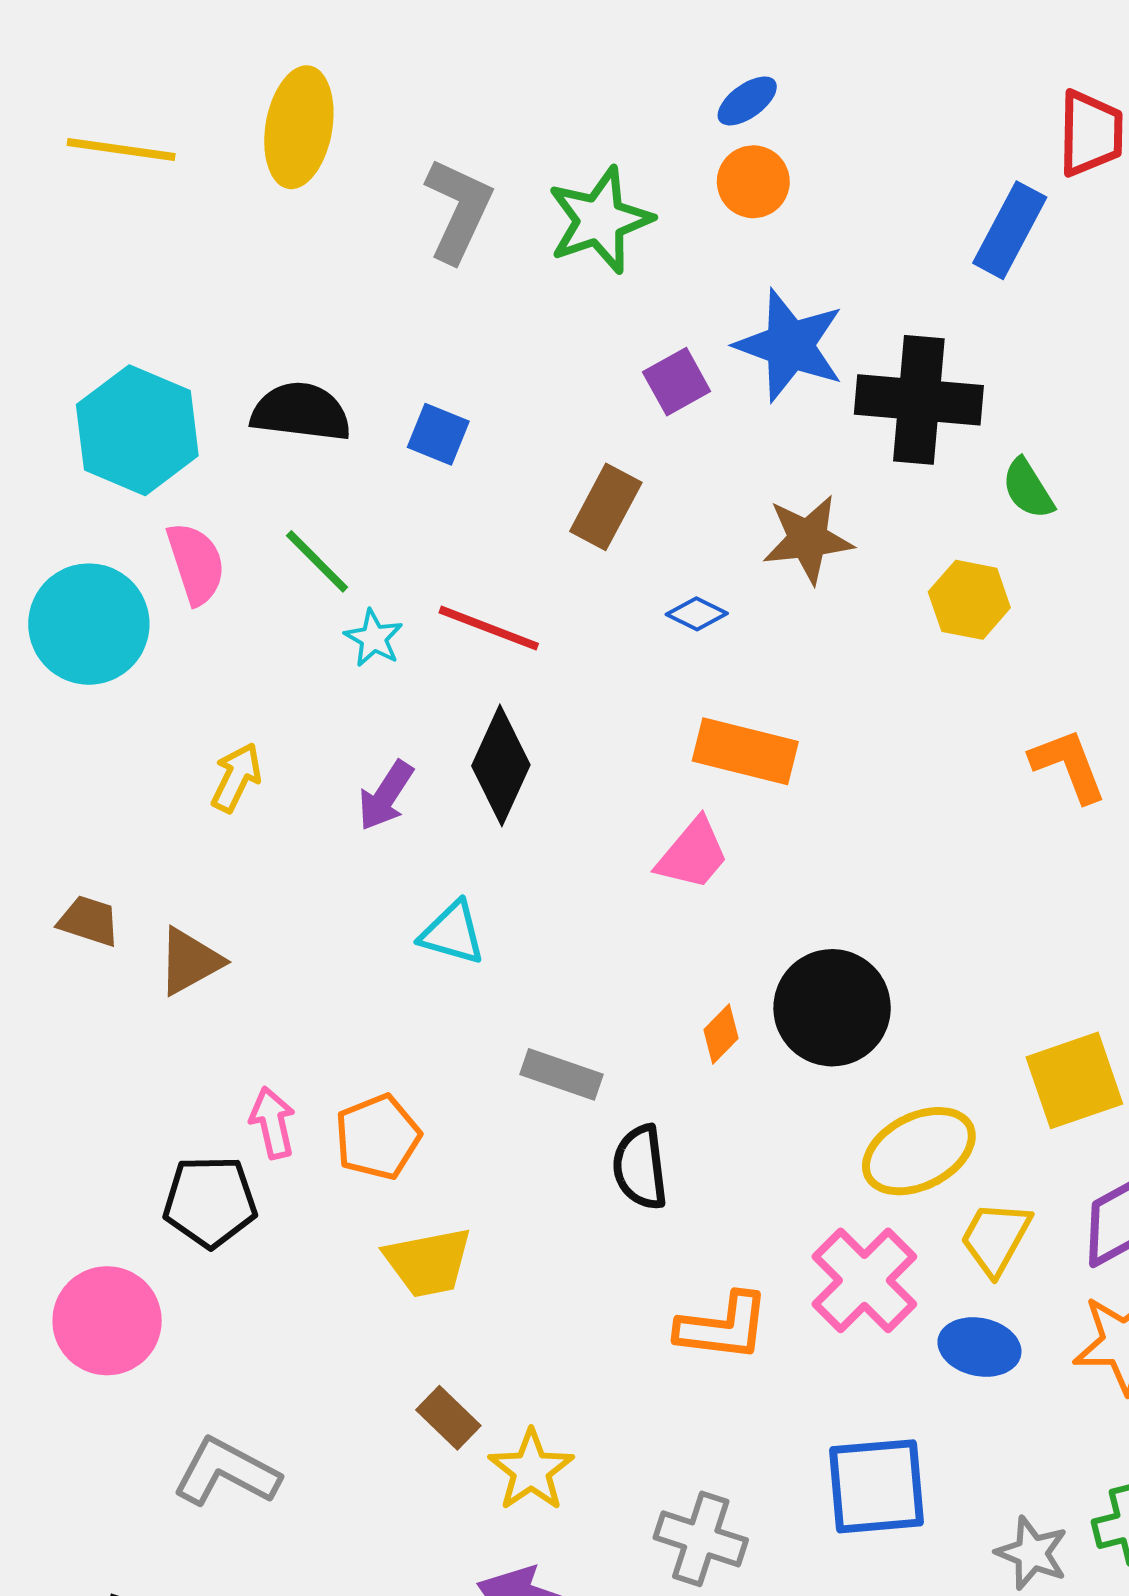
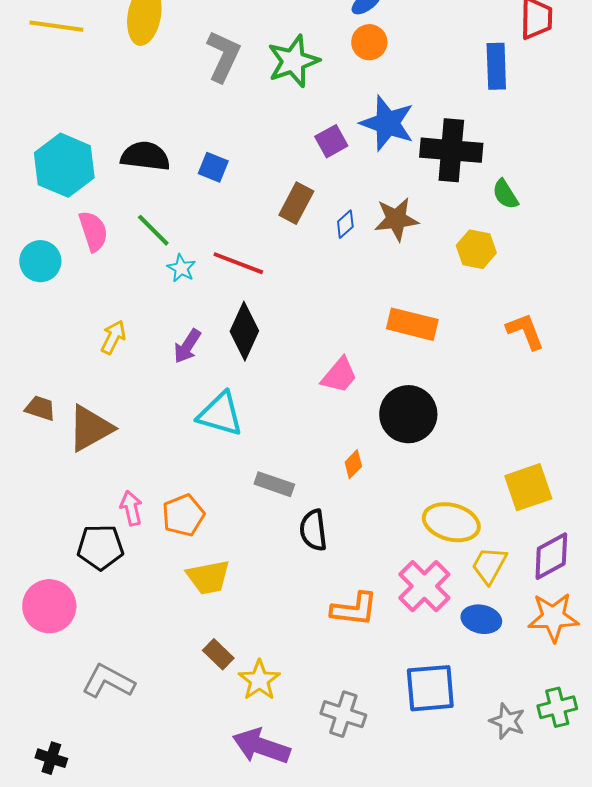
blue rectangle: (1010, 230) -> (496, 66), turned -30
blue diamond: (697, 614) -> (345, 224), moved, turned -68
cyan circle: (89, 624) -> (40, 261), size x0.7
orange rectangle: (745, 751) -> (412, 324), moved
cyan triangle: (452, 933) -> (220, 414), size x1.4
brown triangle: (190, 961) -> (90, 428), size x1.4
black circle: (832, 1008) -> (408, 414), moved
yellow ellipse: (919, 1151) -> (451, 522), turned 42

